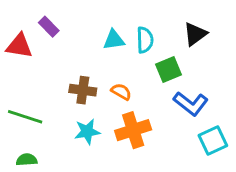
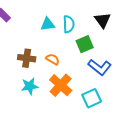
black triangle: (195, 34) -> (103, 20), turned -30
orange cross: (133, 130) -> (61, 85), turned -30
cyan square: (213, 140) -> (92, 98), moved

